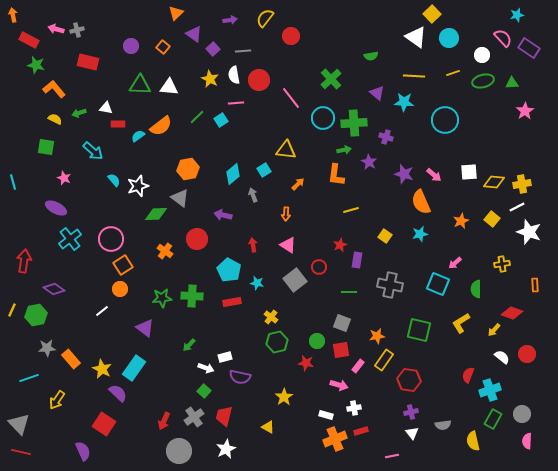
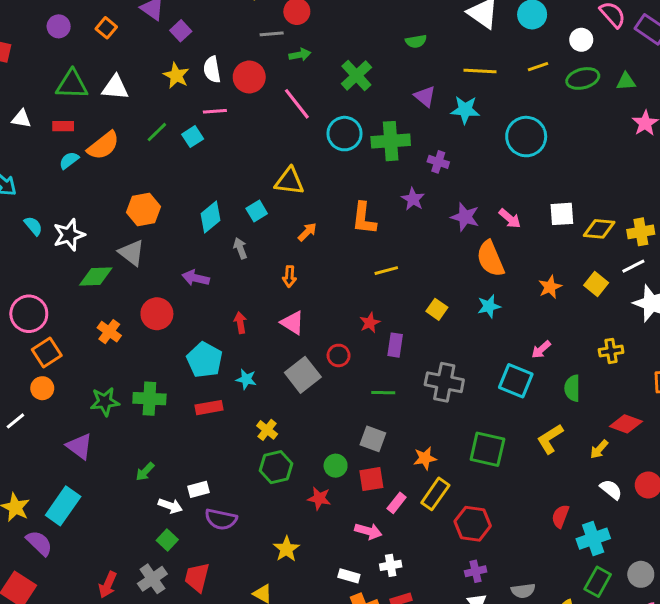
gray line: (243, 51) -> (272, 34), moved
red rectangle: (118, 124) -> (63, 126), moved
green arrow: (344, 150) -> (300, 55), moved

